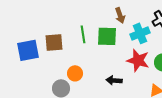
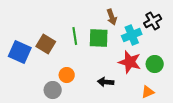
brown square: (54, 42) -> (46, 44), turned 36
blue square: (28, 50) -> (20, 52), turned 35

